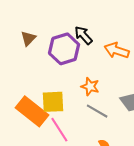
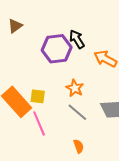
brown triangle: (28, 38) -> (15, 26), moved
yellow square: (53, 102) -> (38, 96), size x0.7

